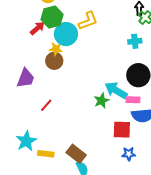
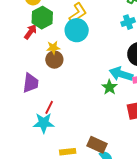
cyan circle: (66, 34) -> (77, 30), moved
red line: (46, 105) -> (49, 107), moved
cyan star: (26, 141) -> (44, 123), moved, turned -30

